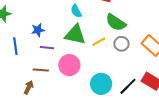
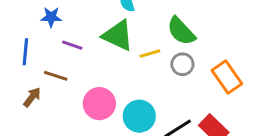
blue star: (38, 30) -> (51, 17), moved
blue line: (15, 46) -> (25, 52), moved
pink circle: (69, 65) -> (99, 104), moved

